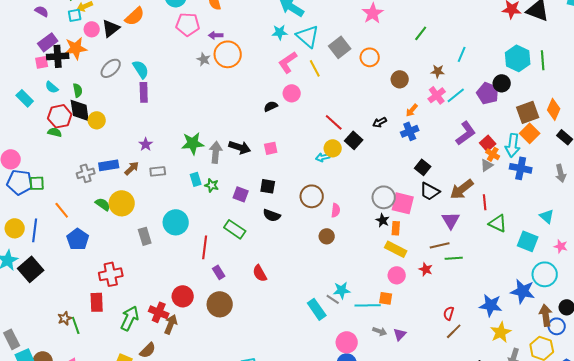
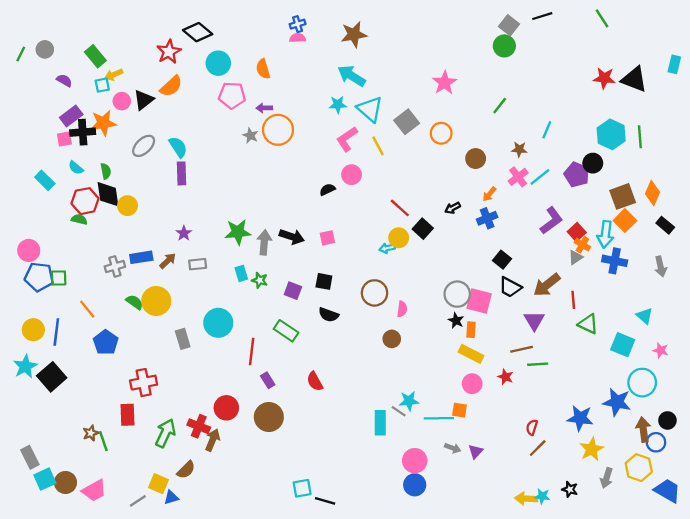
cyan rectangle: (317, 309) -> (380, 423), turned 35

